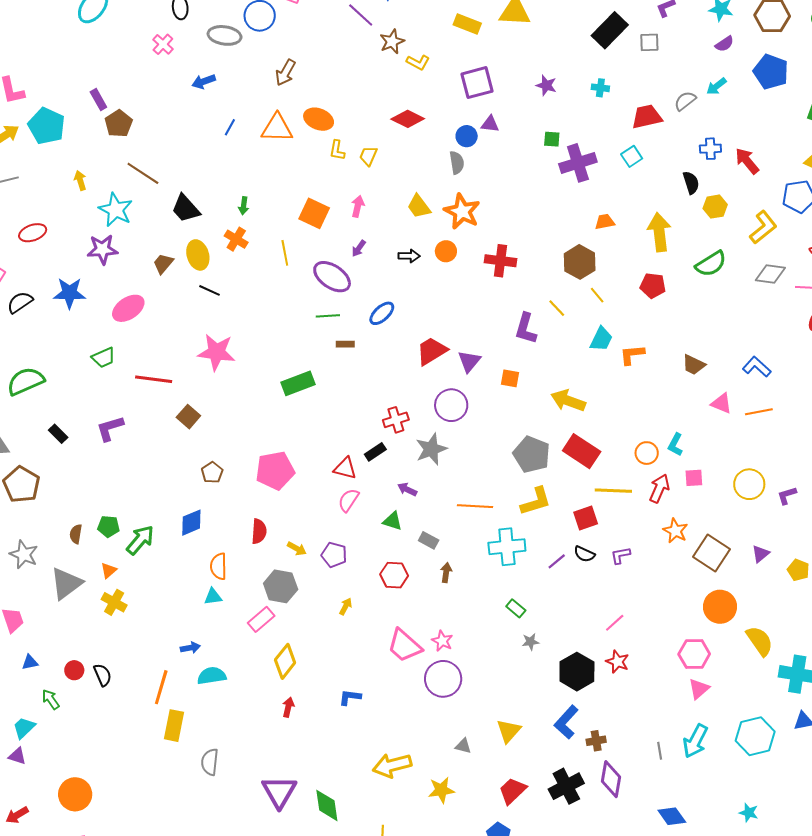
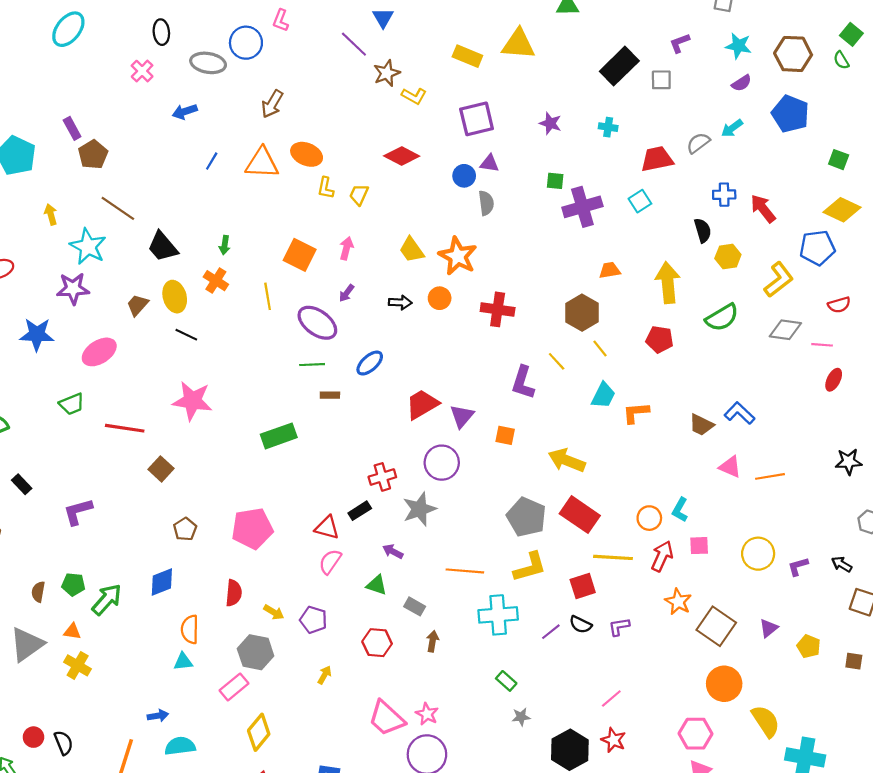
gray semicircle: (457, 163) -> (486, 203), moved
blue L-shape: (757, 367) -> (739, 413), moved
purple L-shape: (110, 428) -> (78, 512), moved
orange triangle: (109, 570) -> (72, 631), turned 48

